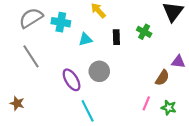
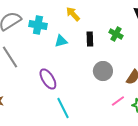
gray circle: (99, 71) -> (103, 71), moved
pink line: (146, 103) -> (118, 101), turned 32

